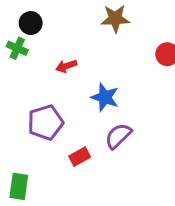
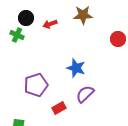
red arrow: (66, 66) -> (50, 24), moved

